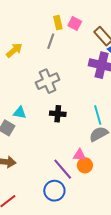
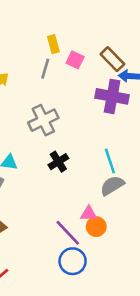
pink square: (75, 24) -> (75, 60), moved
black cross: (58, 114) -> (58, 162), turned -35
blue circle: (54, 191) -> (73, 261), moved

